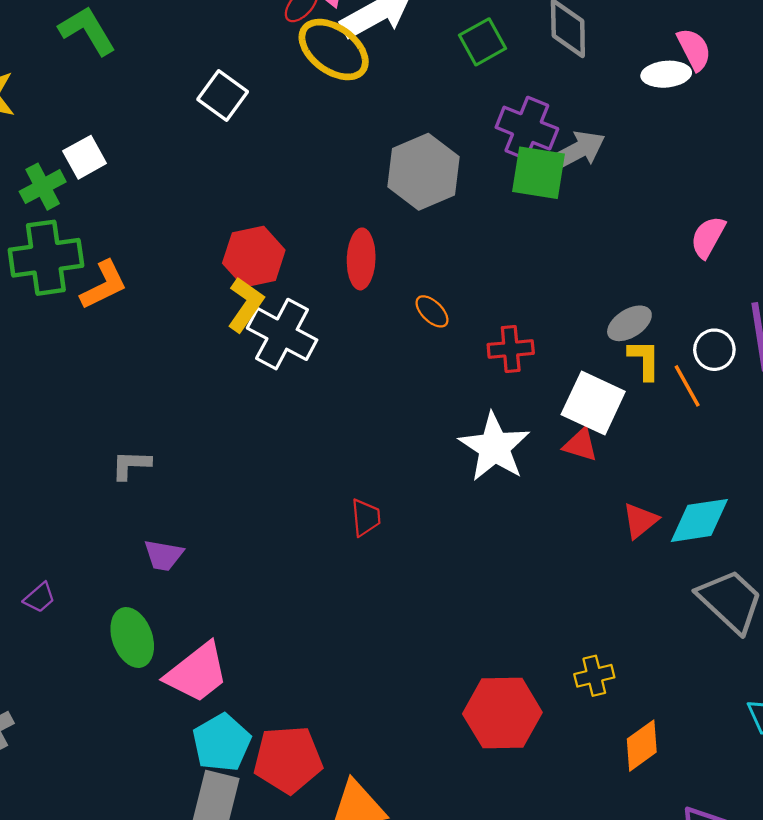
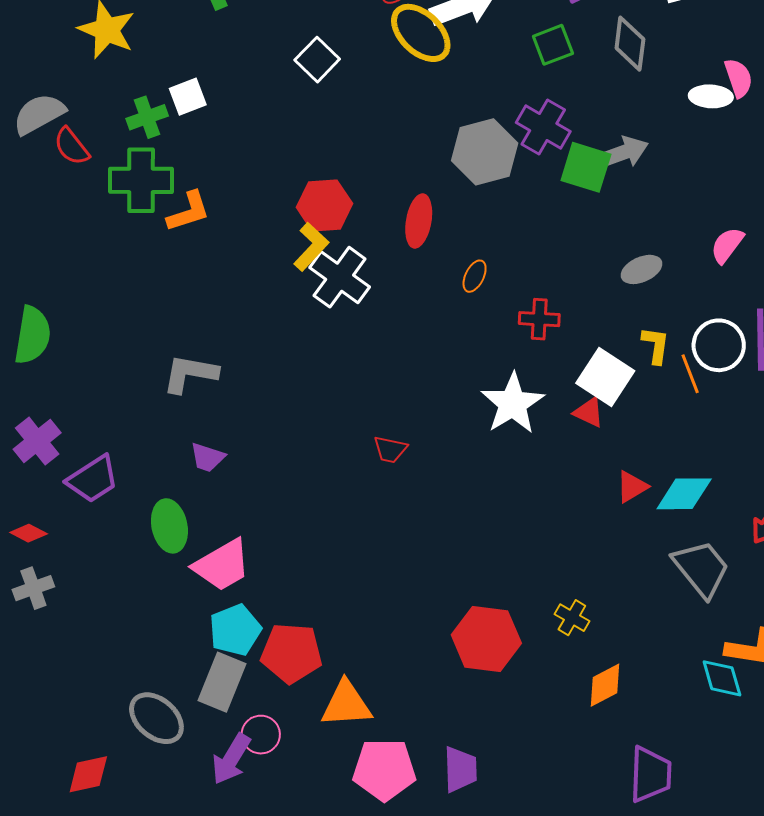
purple cross: (527, 128) -> (543, 127), moved
orange ellipse: (432, 311) -> (475, 276), turned 64
gray ellipse: (629, 323) -> (641, 269), moved
white circle: (714, 350) -> (719, 345), size x1.4
gray L-shape: (131, 465) -> (190, 374), size x1.5
red trapezoid: (366, 518) -> (390, 449), turned 99
purple trapezoid: (39, 598) -> (93, 479), size x1.8
yellow cross: (594, 676) -> (572, 618), turned 36

